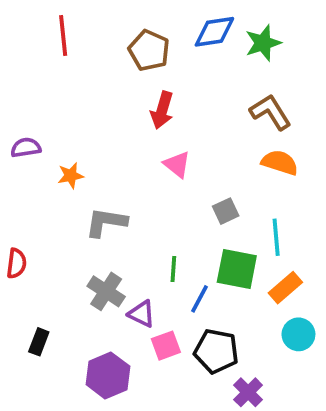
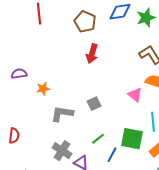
pink triangle: (177, 164) -> (135, 95), moved
gray square: (226, 211) -> (94, 104), moved
green line: (173, 269) -> (98, 139), turned 48

